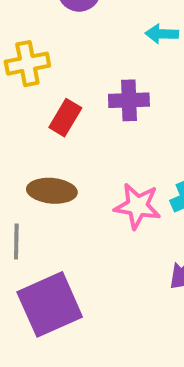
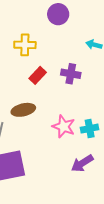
brown ellipse: (52, 191) -> (23, 110), turned -30

